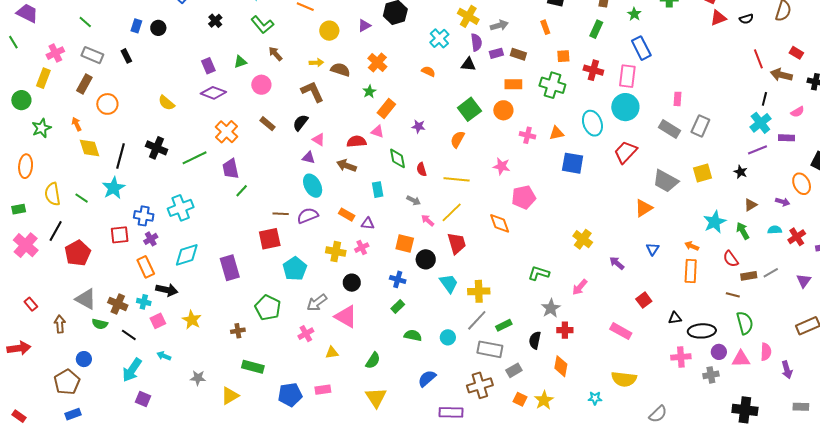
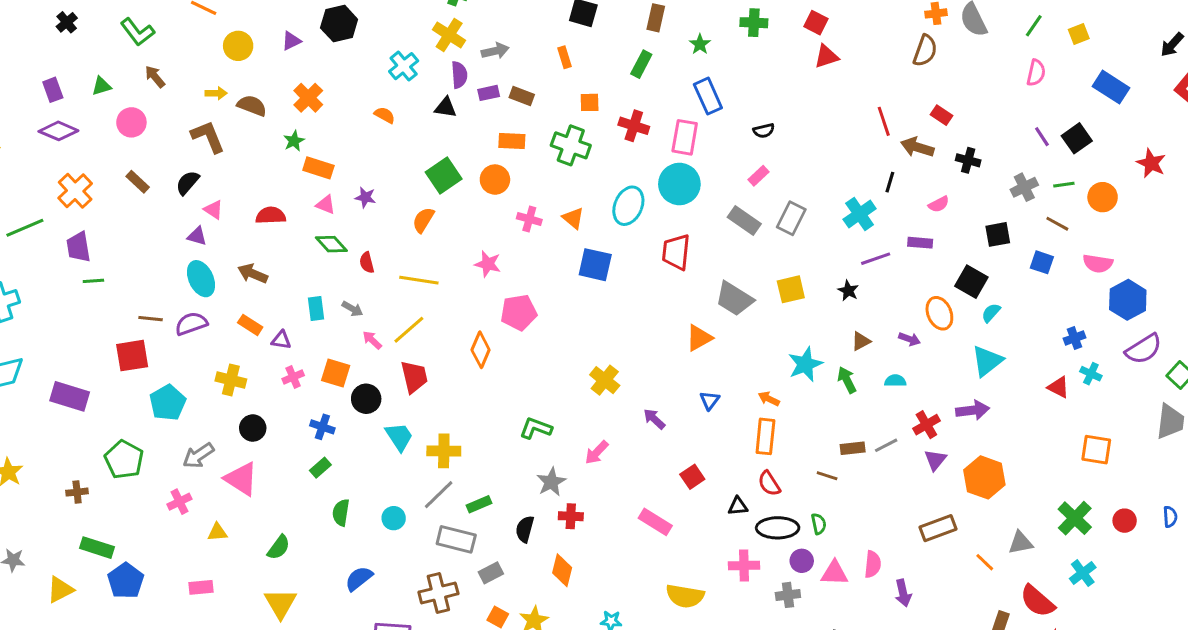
black semicircle: (746, 19) -> (764, 131), moved
pink rectangle: (677, 99) -> (758, 176), turned 40
orange rectangle: (386, 108) -> (318, 168), turned 66
cyan ellipse: (592, 123) -> (628, 206), turned 40
cyan cross: (760, 123) -> (860, 214), moved
pink triangle: (377, 132) -> (326, 205), moved
orange triangle: (556, 133) -> (573, 218), turned 49
red trapezoid: (626, 152) -> (676, 252), turned -40
green diamond: (398, 158) -> (331, 244), turned -35
brown arrow: (347, 166) -> (253, 274), moved
cyan rectangle: (378, 190) -> (316, 309), moved
green line: (242, 191) -> (93, 281), turned 40
orange diamond: (500, 223) -> (481, 350), turned 40
red cross: (797, 237) -> (926, 425), moved
pink cross: (362, 248) -> (293, 377), moved
red semicircle: (731, 259) -> (769, 484), moved
purple rectangle: (230, 268) -> (70, 396), turned -60
green semicircle: (745, 323) -> (819, 524), moved, size x0.6
green semicircle: (413, 335) -> (341, 513), turned -96
yellow semicircle: (624, 379) -> (685, 596), moved
blue pentagon: (290, 395) -> (126, 581), moved, turned -30

